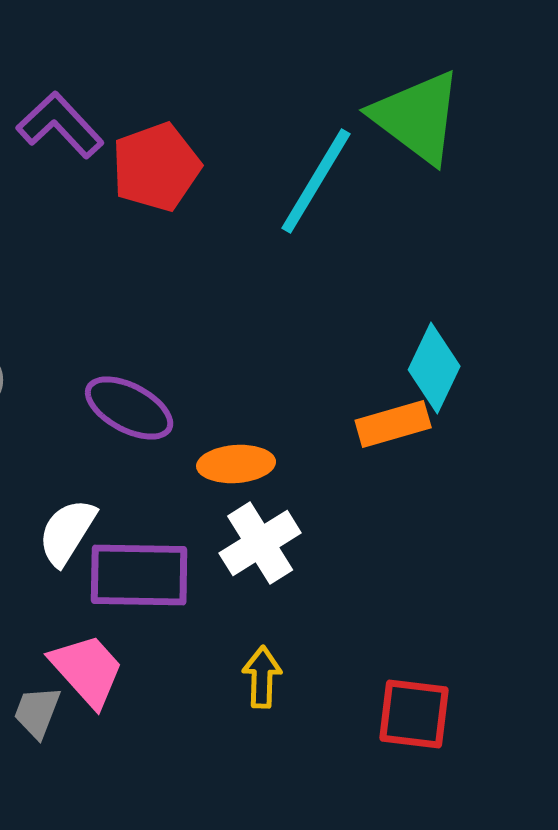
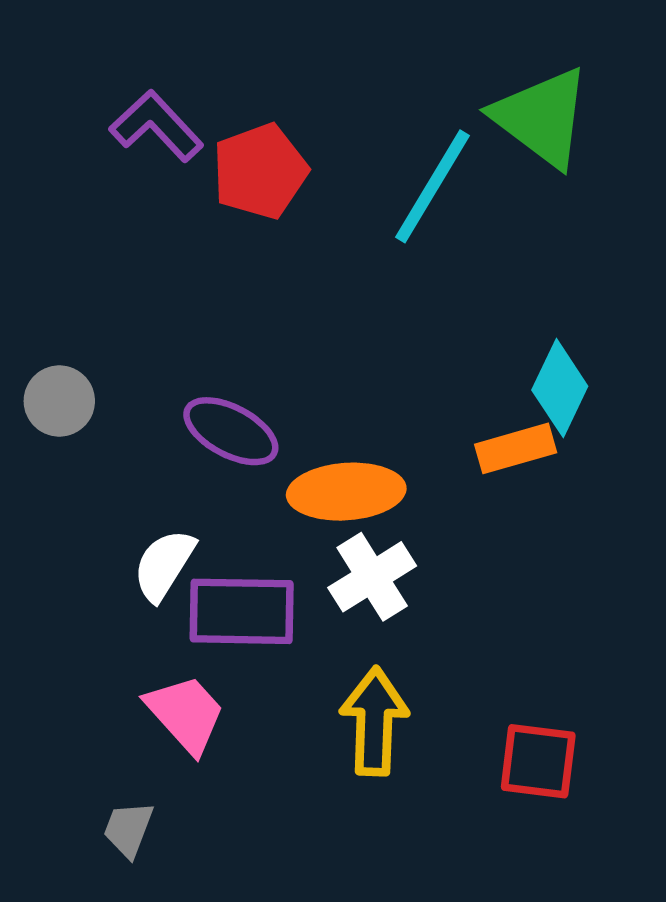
orange ellipse: (236, 464) -> (346, 492), size x1.4
yellow arrow: (262, 677) -> (374, 721), size x1.6
gray trapezoid: (37, 712) -> (128, 829), moved

